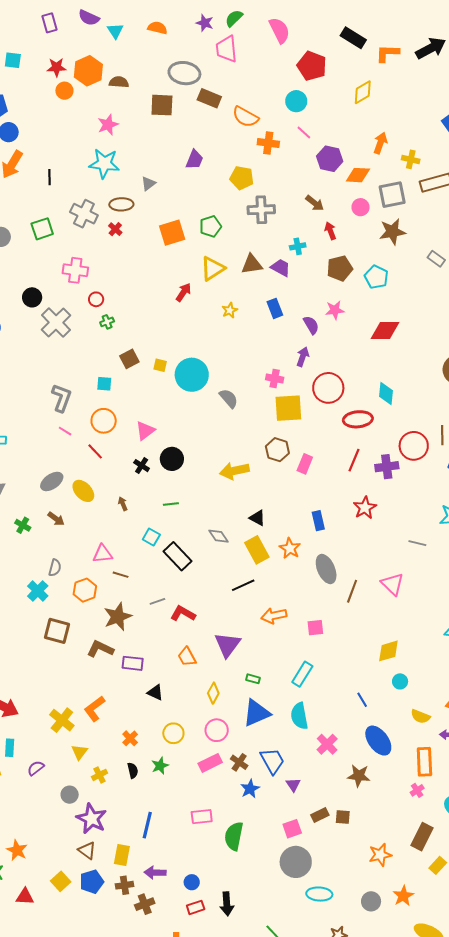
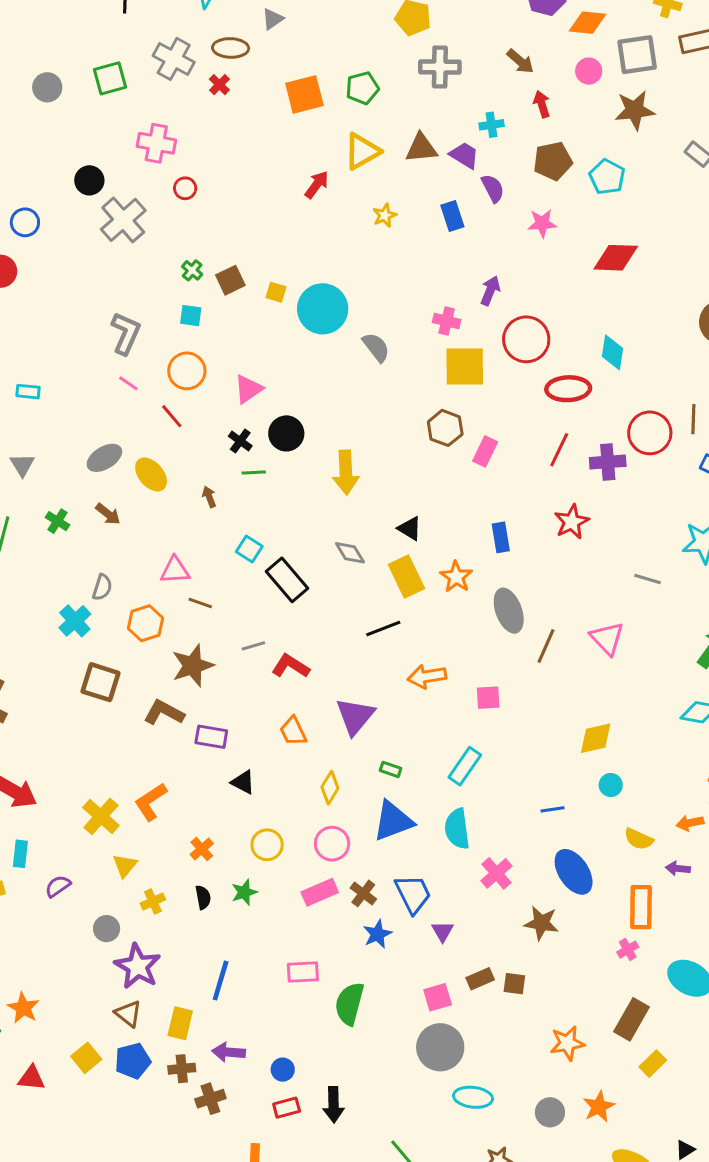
green cross: (107, 322) -> (192, 270), moved, turned -32
purple semicircle: (311, 325) -> (493, 188), moved
yellow arrow: (234, 471) -> (346, 472), moved, turned -84
green line: (171, 504) -> (254, 473), moved
blue line: (362, 700) -> (553, 809), turned -70

